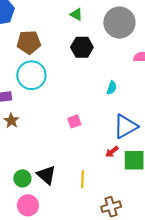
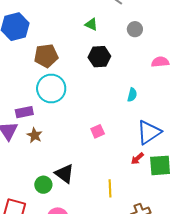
gray circle: (119, 23) -> (135, 29), size x0.5
black triangle: (46, 175) -> (64, 174), moved
green circle: (22, 178) -> (43, 185), moved

